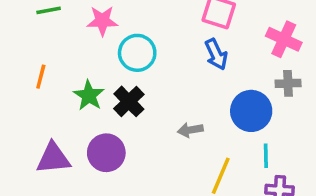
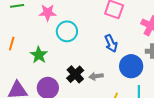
blue arrow: (216, 54) -> (111, 43), moved
black cross: (129, 101) -> (75, 74), moved

